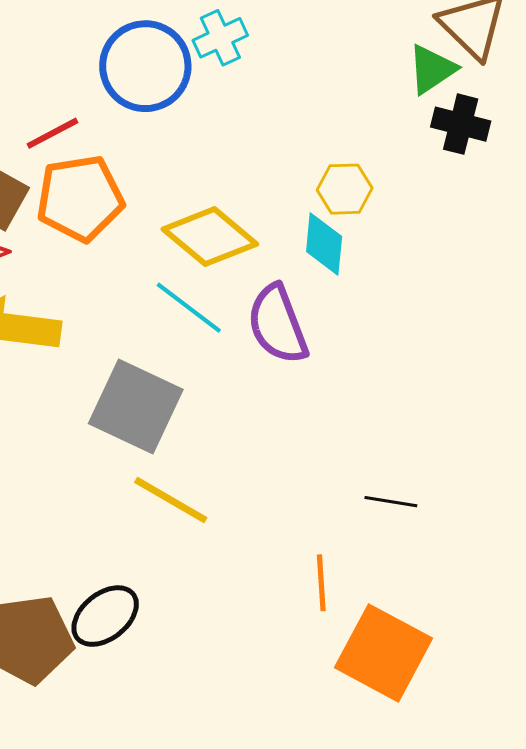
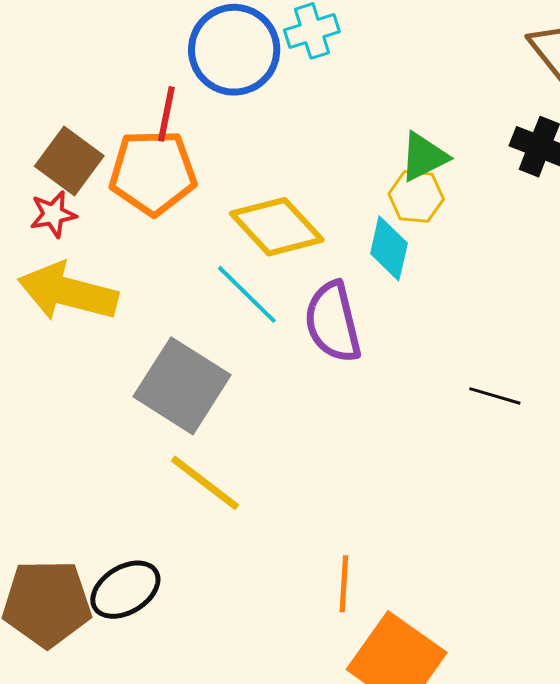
green triangle: (432, 69) -> (424, 157), moved
red line: (53, 133) -> (166, 114), moved, turned -58
black line: (391, 502) -> (495, 396), moved

